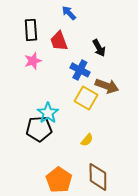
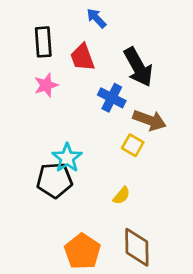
black arrow: (99, 48) -> (138, 67), size x1.6
yellow square: (86, 98) -> (133, 145), moved, size x0.7

